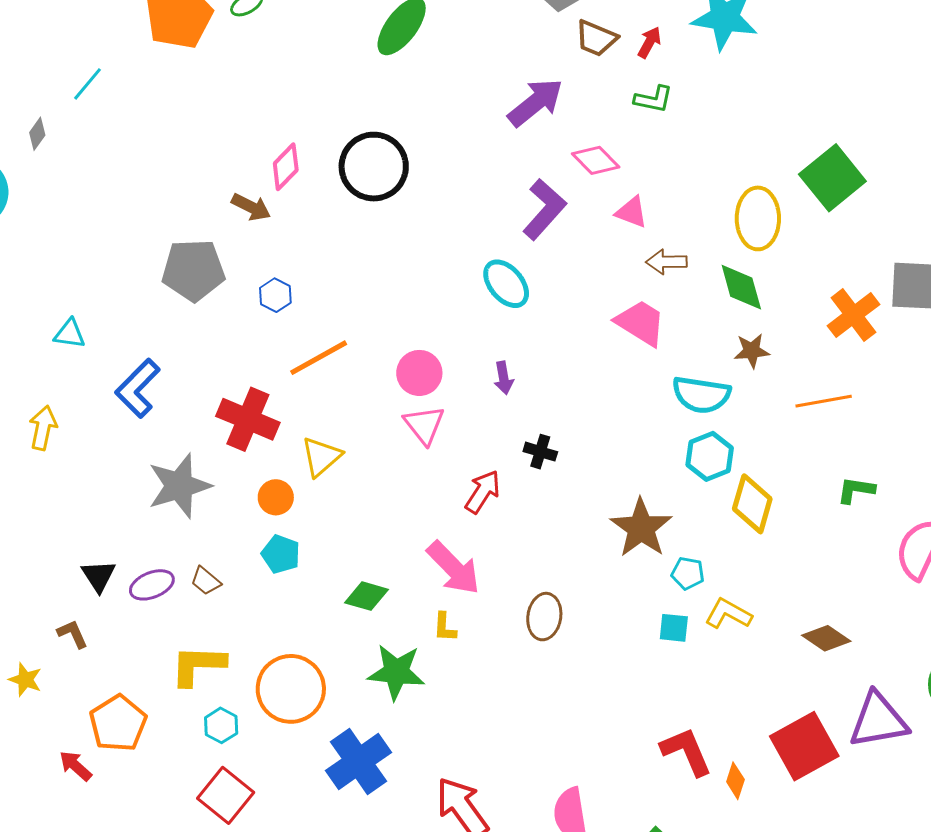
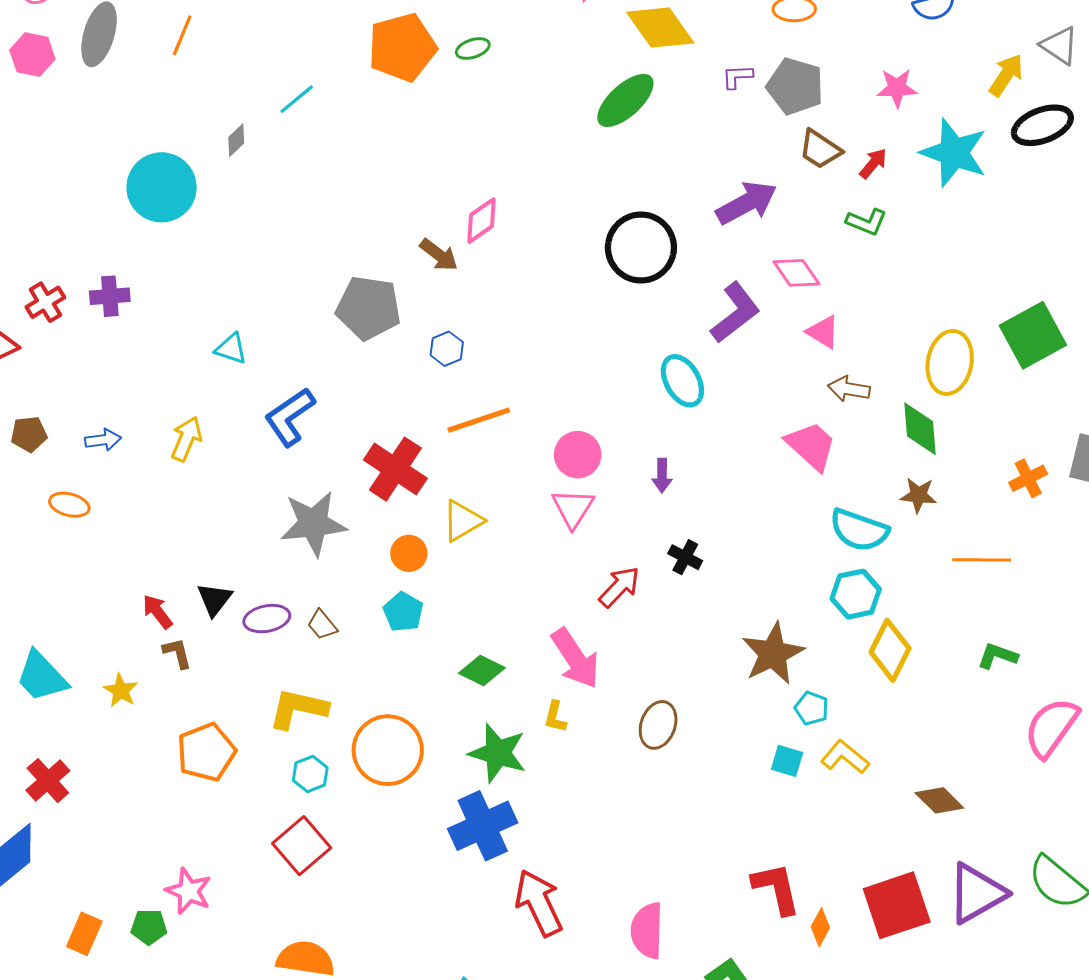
black circle: (374, 167) -> (641, 248), moved
orange cross: (853, 315) -> (1028, 478), size x0.7
purple triangle: (878, 720) -> (977, 893), turned -30
blue cross: (358, 761) -> (483, 826), moved
red arrow: (75, 766) -> (157, 612), moved

